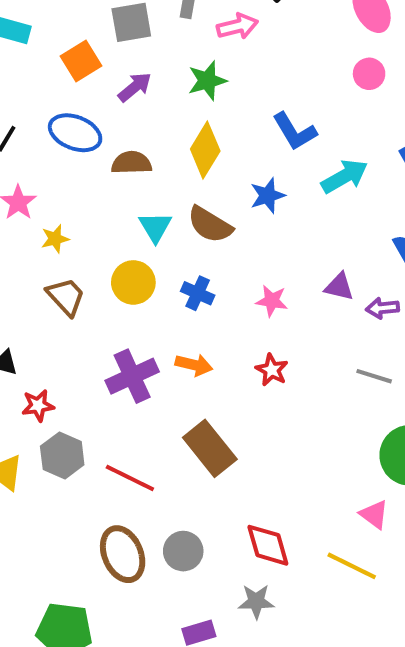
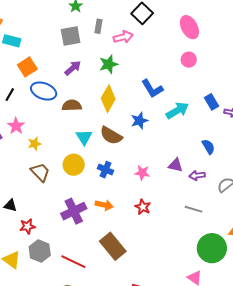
orange square: (81, 61) -> (27, 67), moved

